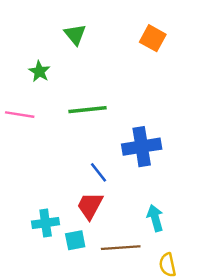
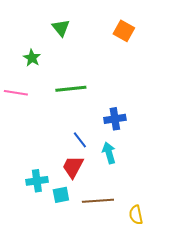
blue cross: (142, 147) -> (115, 119), size x0.7
cyan arrow: (155, 218) -> (109, 153), moved

